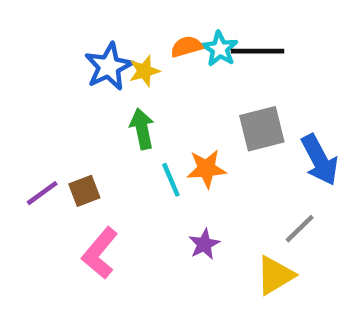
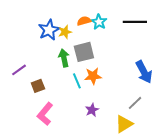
black line: (257, 51) -> (135, 22), moved
gray square: (262, 129) -> (84, 52), moved
purple line: (42, 193) -> (19, 70), moved

